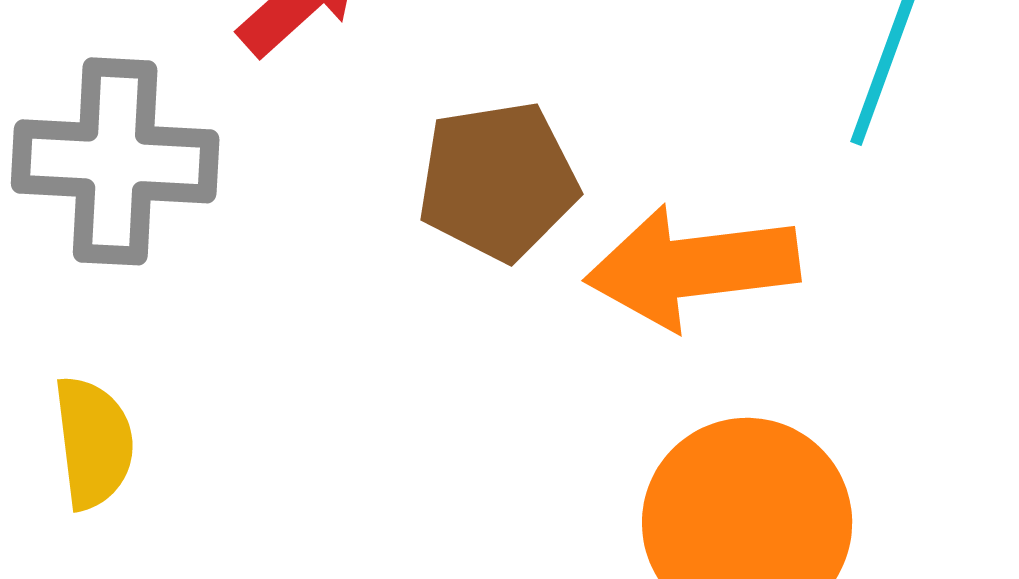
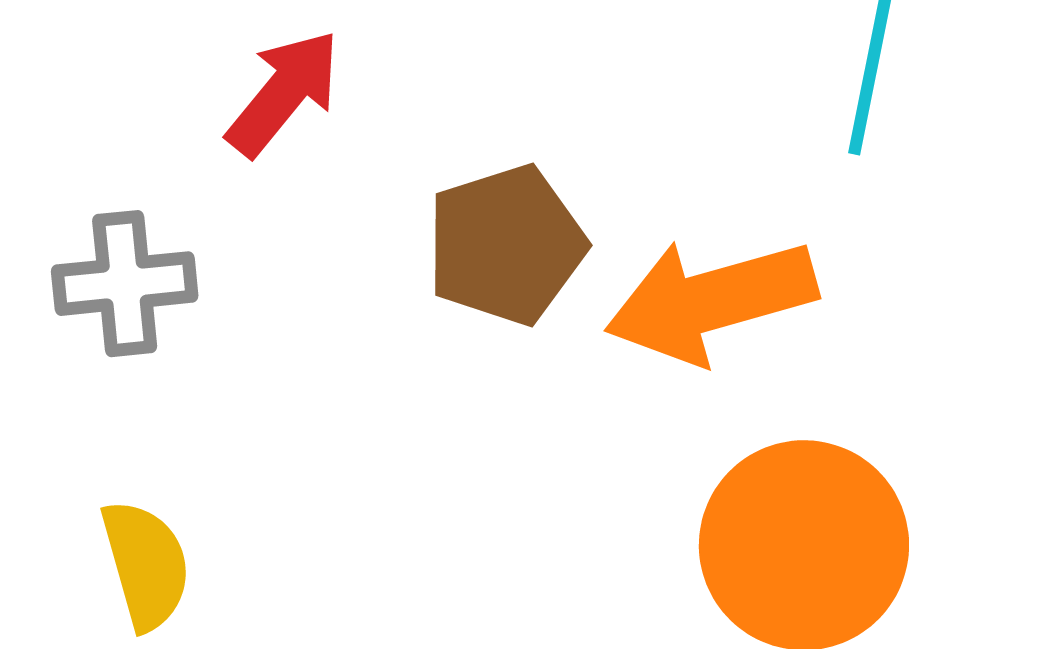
gray cross: (115, 161) -> (125, 284), size x0.7

